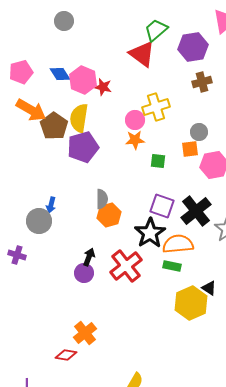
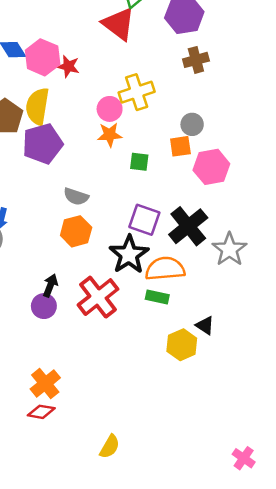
gray semicircle: (102, 199) -> (76, 197), moved, turned 108
yellow hexagon: (191, 303) -> (182, 345), size x0.7
red diamond: (66, 355) -> (41, 412), moved

